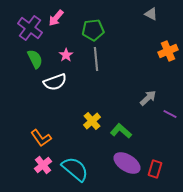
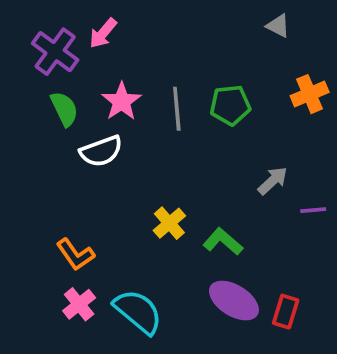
green pentagon: (93, 30) -> (230, 105), moved
pink star: (66, 55) -> (121, 101), size x1.5
purple line: (170, 114) -> (313, 210), turned -32

